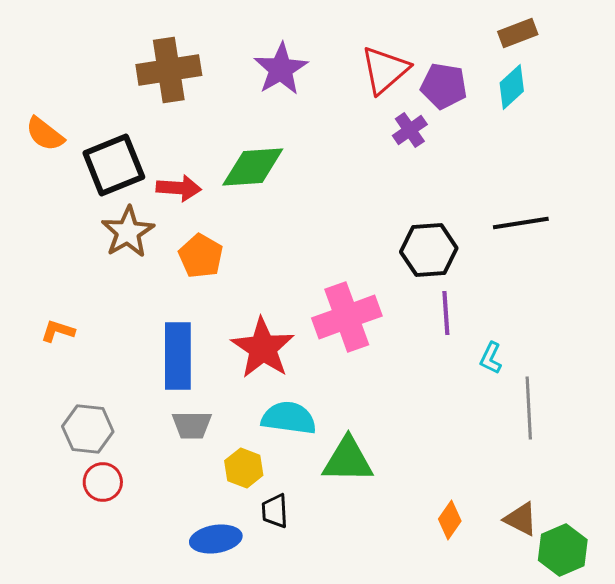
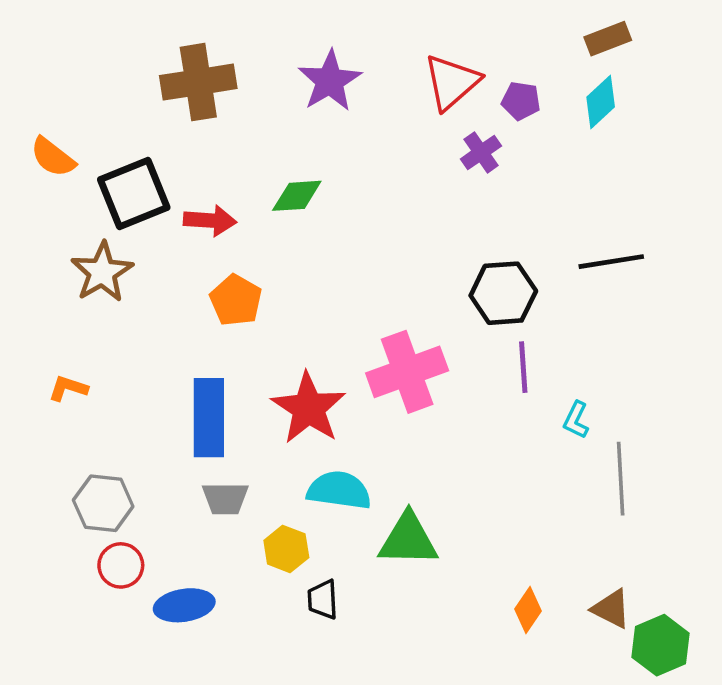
purple pentagon: (444, 86) -> (521, 101), size x0.7
green diamond: (253, 167) -> (297, 196), size x0.7
brown star: (128, 232) -> (102, 272), moved
blue ellipse: (216, 539) -> (184, 605), moved

